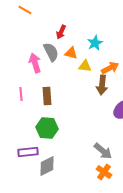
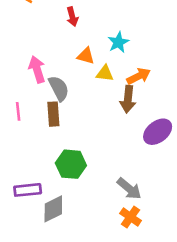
red arrow: (61, 32) -> (72, 17), moved, turned -40
gray semicircle: (51, 52) -> (59, 88), moved
green hexagon: (47, 128) -> (71, 164), moved

